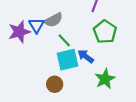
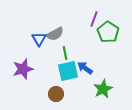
purple star: (19, 32) -> (23, 69), moved
green pentagon: (105, 32) -> (108, 32), moved
green line: (64, 40) -> (65, 53), turned 32

